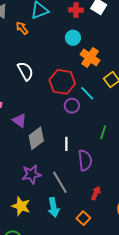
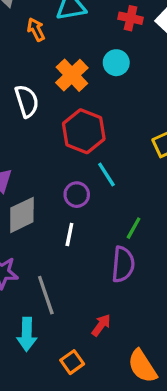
orange cross: (90, 57) -> (72, 75), moved
cyan line: (87, 93) -> (106, 174), moved
purple circle: (72, 106) -> (77, 195), moved
purple semicircle: (85, 160) -> (123, 264), moved

